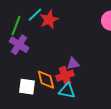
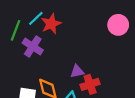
purple cross: (19, 45) -> (33, 47), moved
red cross: (65, 76) -> (90, 84), moved

